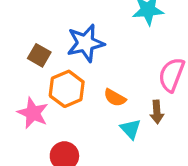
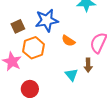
brown square: (39, 55) -> (18, 26), turned 32
orange semicircle: (115, 98) -> (68, 41), moved

